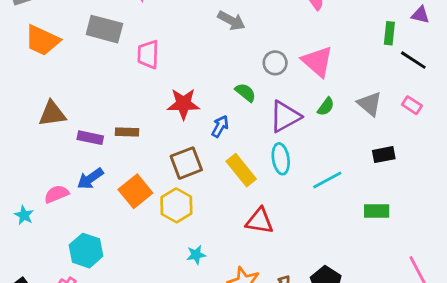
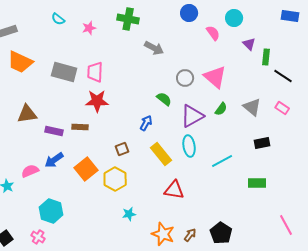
purple triangle: (420, 15) -> (249, 44), moved, turned 32
gray rectangle: (104, 29) -> (64, 72), moved
red star: (183, 104) -> (97, 101), moved
brown square: (186, 163) -> (122, 149), size x0.6

